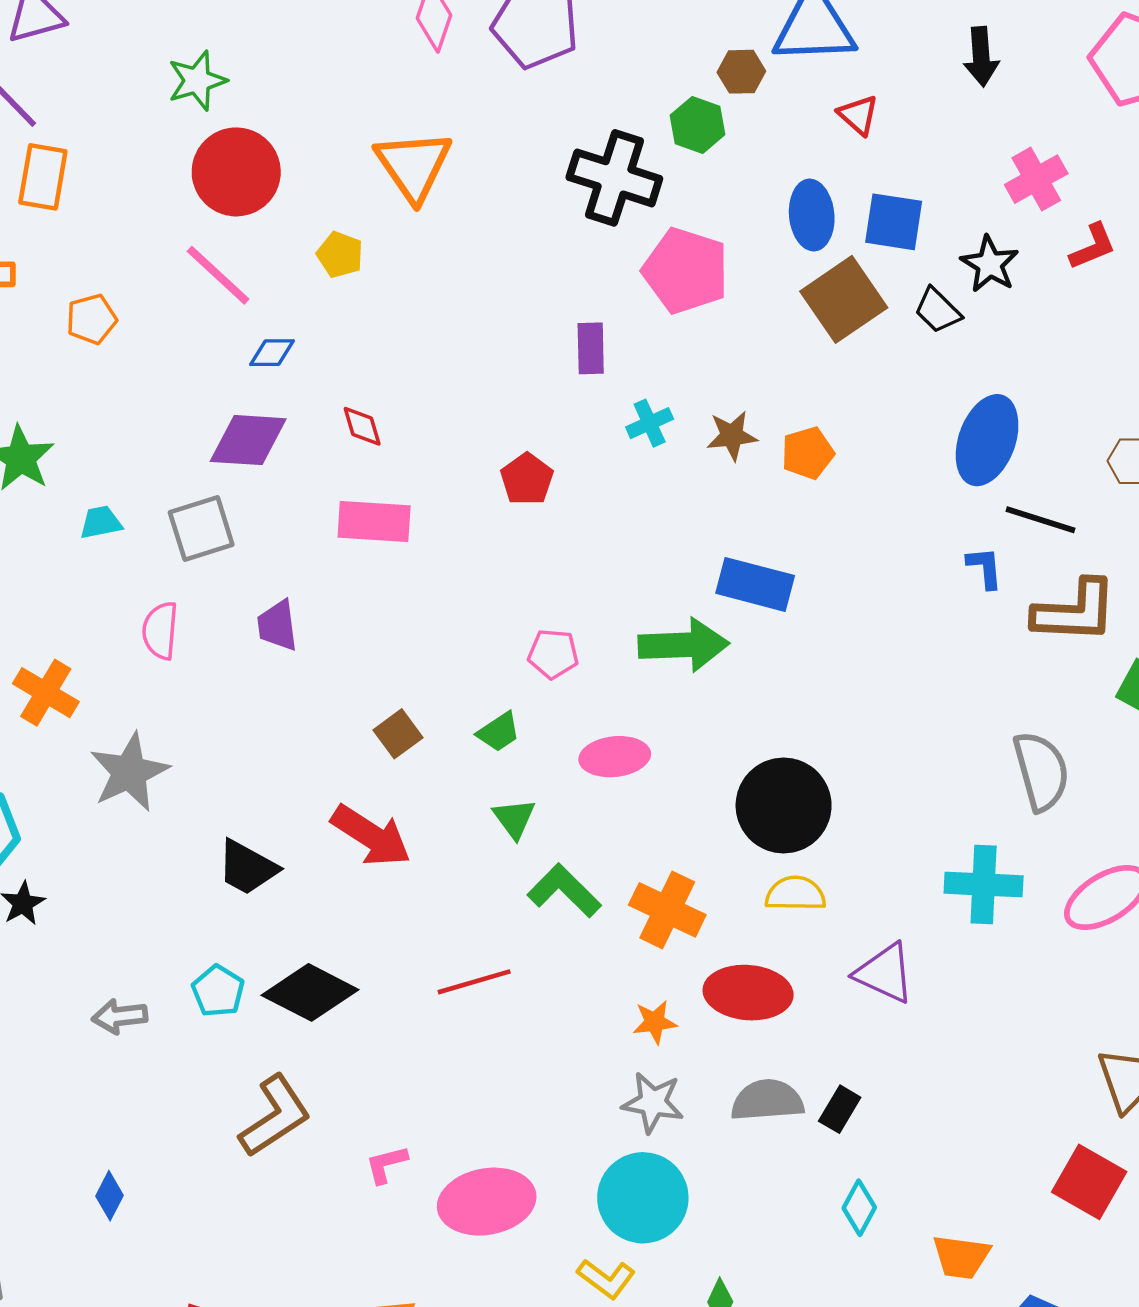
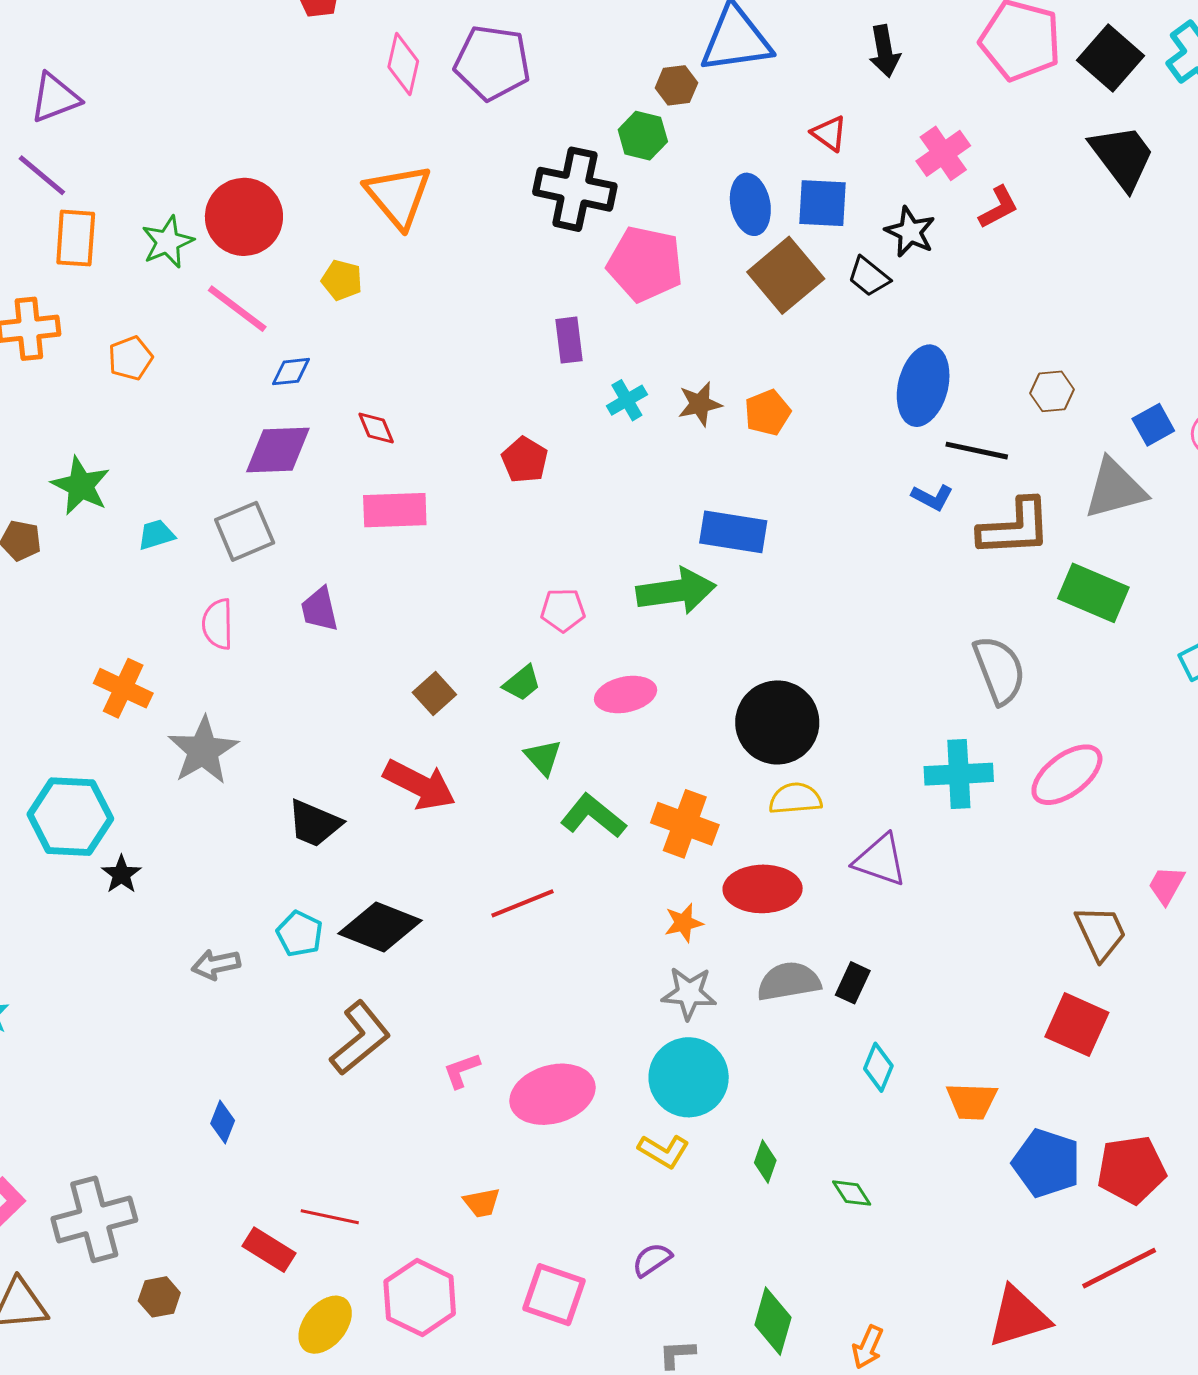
green star: (197, 81) -> (168, 242), moved
red triangle: (858, 115) -> (829, 133), moved
blue L-shape: (985, 568) -> (932, 497), turned 129

